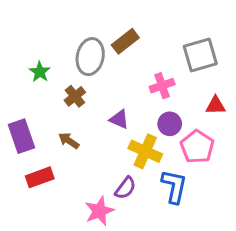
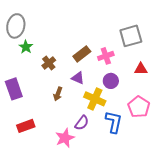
brown rectangle: (125, 41) -> (82, 54), moved
gray ellipse: (90, 57) -> (16, 26), moved
brown arrow: (69, 141) -> (58, 94), moved, turned -104
pink pentagon: (197, 147) -> (139, 107), moved
red rectangle: (40, 177) -> (26, 126), moved

